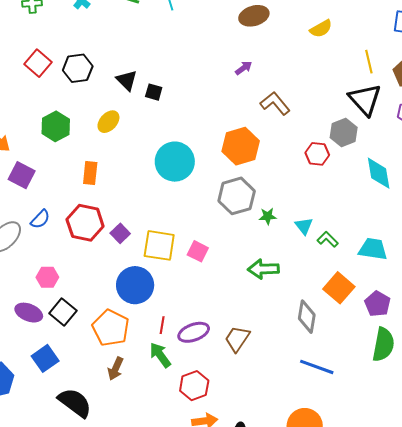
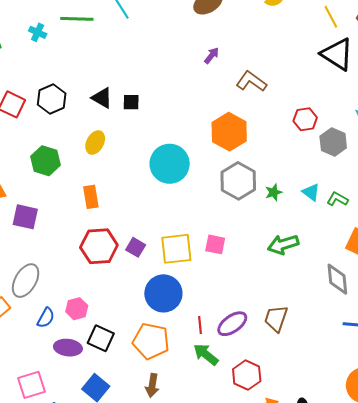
gray hexagon: (344, 132) -> (333, 142), moved
blue semicircle: (40, 219) -> (46, 318), moved
brown arrow: (116, 369) -> (152, 385), moved

